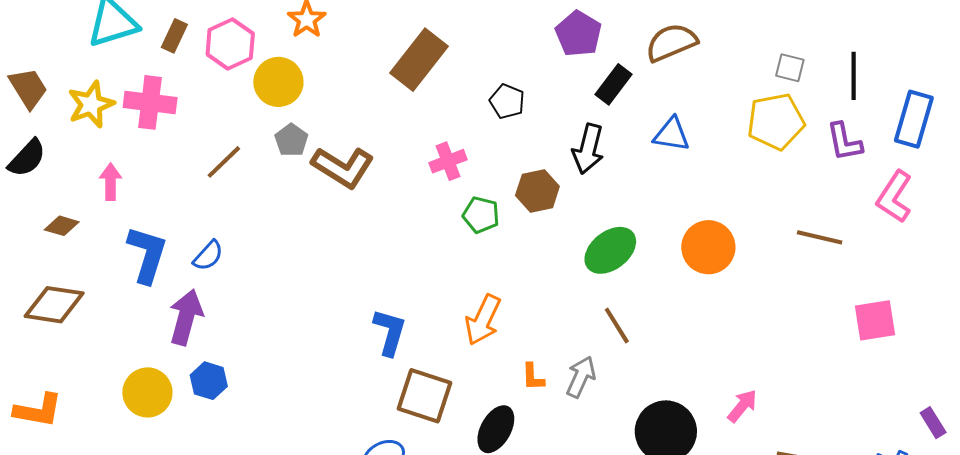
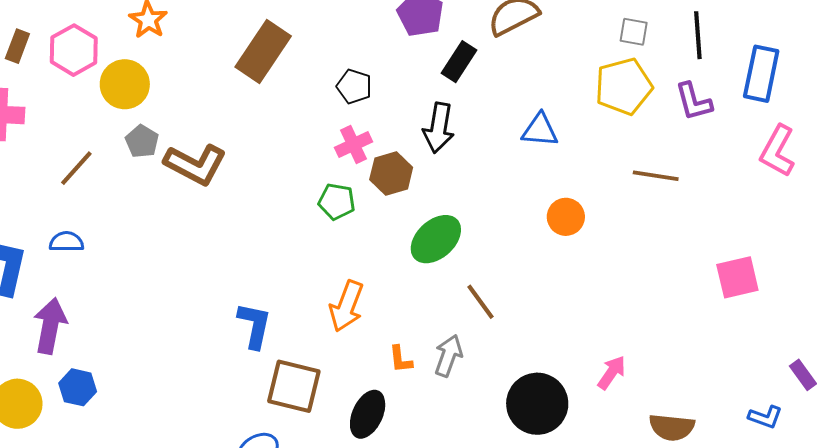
blue triangle: (672, 134) -> (540, 130), moved
pink cross: (448, 161) -> (353, 145), moved
pink L-shape: (894, 197) -> (777, 151), moved
brown line: (820, 237) -> (656, 176), moved
orange circle: (708, 247) -> (566, 217), size x0.7
green ellipse: (610, 250) -> (436, 239), moved
blue semicircle: (208, 256) -> (66, 242), moved, turned -128

